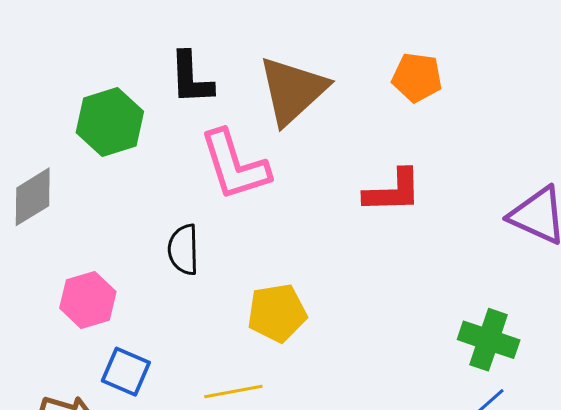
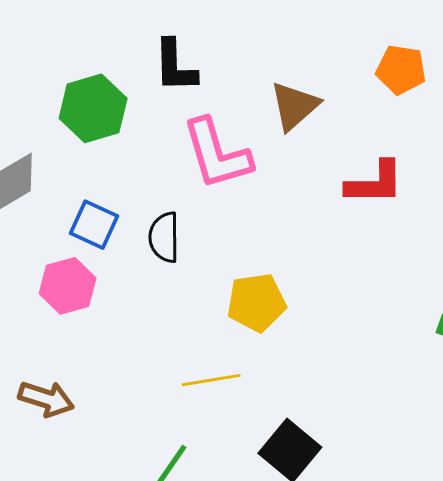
brown triangle: (293, 90) -> (294, 106), moved, size x0.7
blue square: (126, 372) -> (94, 225), moved

